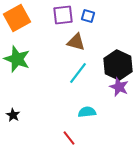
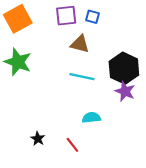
cyan line: (78, 73) -> (82, 77), turned 65
black star: (13, 115) -> (38, 139), moved

